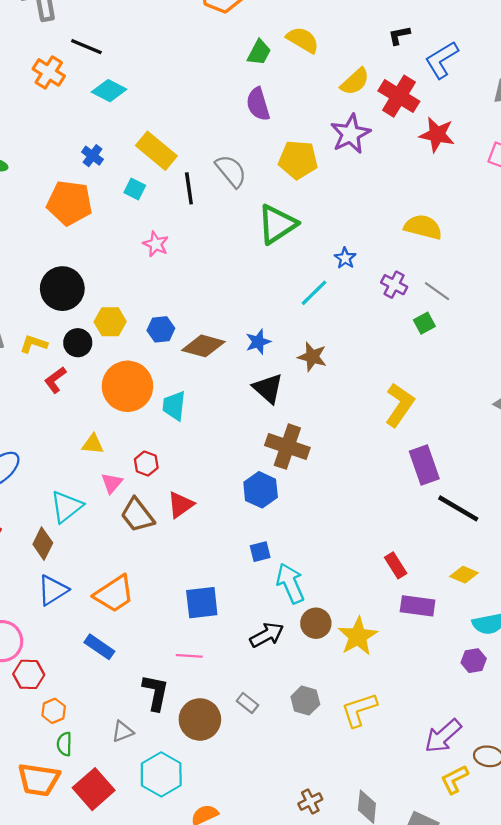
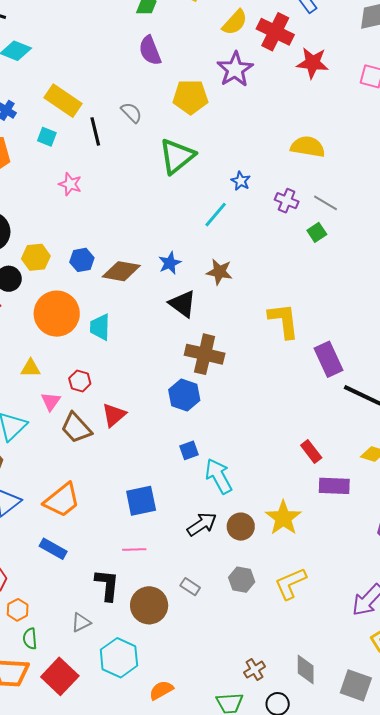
gray semicircle: (231, 171) -> (131, 113), size x0.7
yellow L-shape: (400, 405) -> (284, 321), moved, turned -36
brown circle: (316, 623) -> (241, 527), moved

